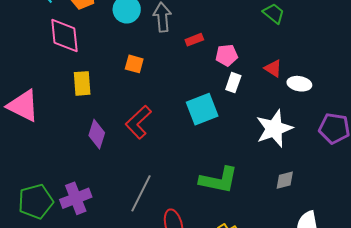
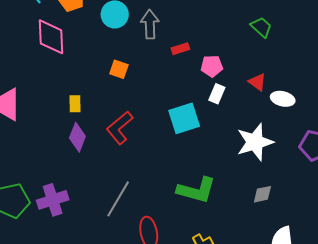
yellow rectangle: (82, 83) -> (75, 104), moved, size x0.7

